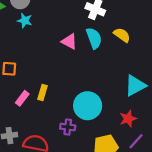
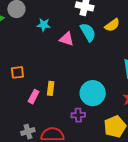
cyan star: (25, 21) -> (44, 25), moved
yellow semicircle: (122, 35) -> (112, 25), turned 119

